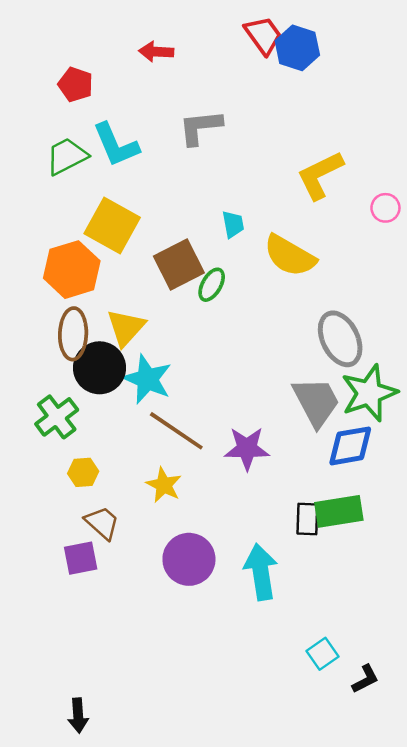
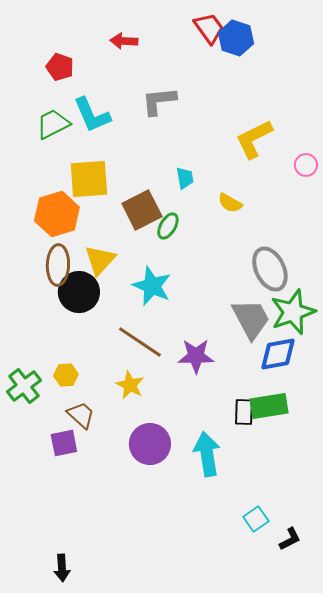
yellow square: (112, 225) -> (89, 179), turned -33
yellow semicircle: (290, 256) -> (230, 203), size x0.6
cyan star: (147, 379) -> (152, 286), moved
green cross: (57, 417) -> (24, 386), moved

